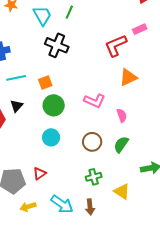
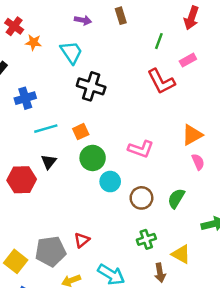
green line: (69, 12) -> (159, 41), moved
red L-shape: (116, 46) -> (161, 81), turned -90
orange triangle: (128, 77) -> (192, 135), moved
pink semicircle: (122, 115) -> (198, 162), moved
cyan circle: (51, 137) -> (110, 182), moved
brown arrow: (90, 207) -> (160, 273), moved

